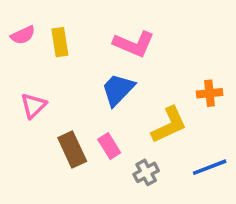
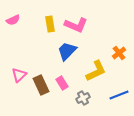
yellow rectangle: (60, 42) -> (50, 24), moved
orange cross: (210, 93) -> (119, 53), turned -32
pink triangle: (33, 106) -> (19, 75), moved

